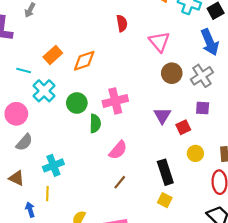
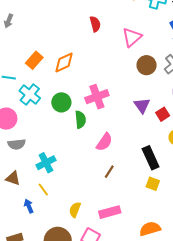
pink triangle: (159, 42) -> (132, 37), turned 35
gray semicircle: (24, 142) -> (17, 144), turned 48
yellow line: (47, 194) -> (43, 190), turned -32

